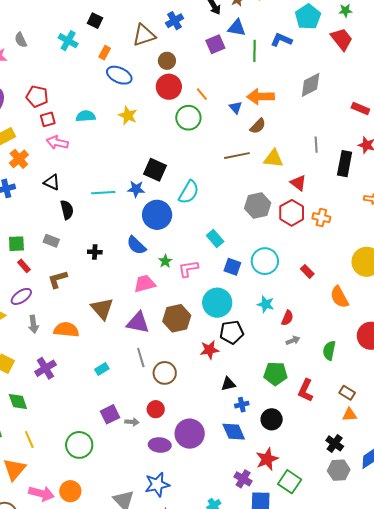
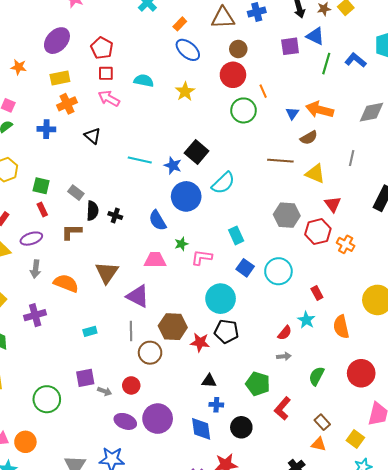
gray line: (316, 145) -> (352, 158), moved
black semicircle: (67, 210) -> (92, 211), moved
cyan star: (266, 304) -> (306, 320), moved
brown hexagon: (177, 318) -> (173, 327), moved

